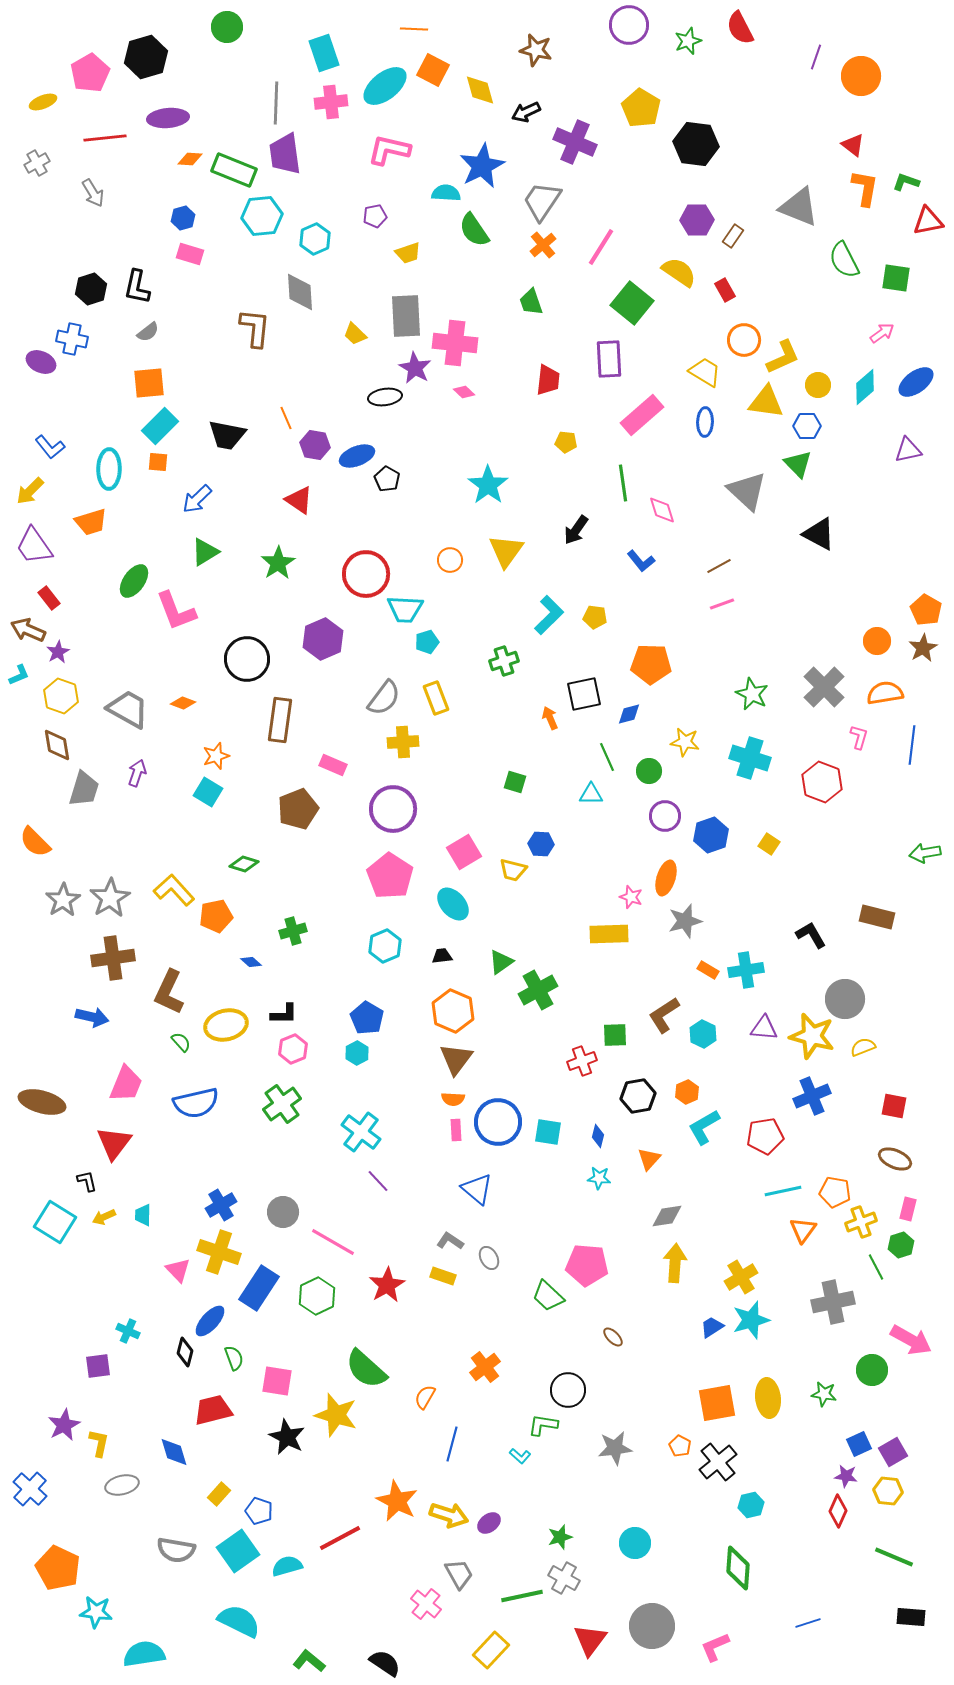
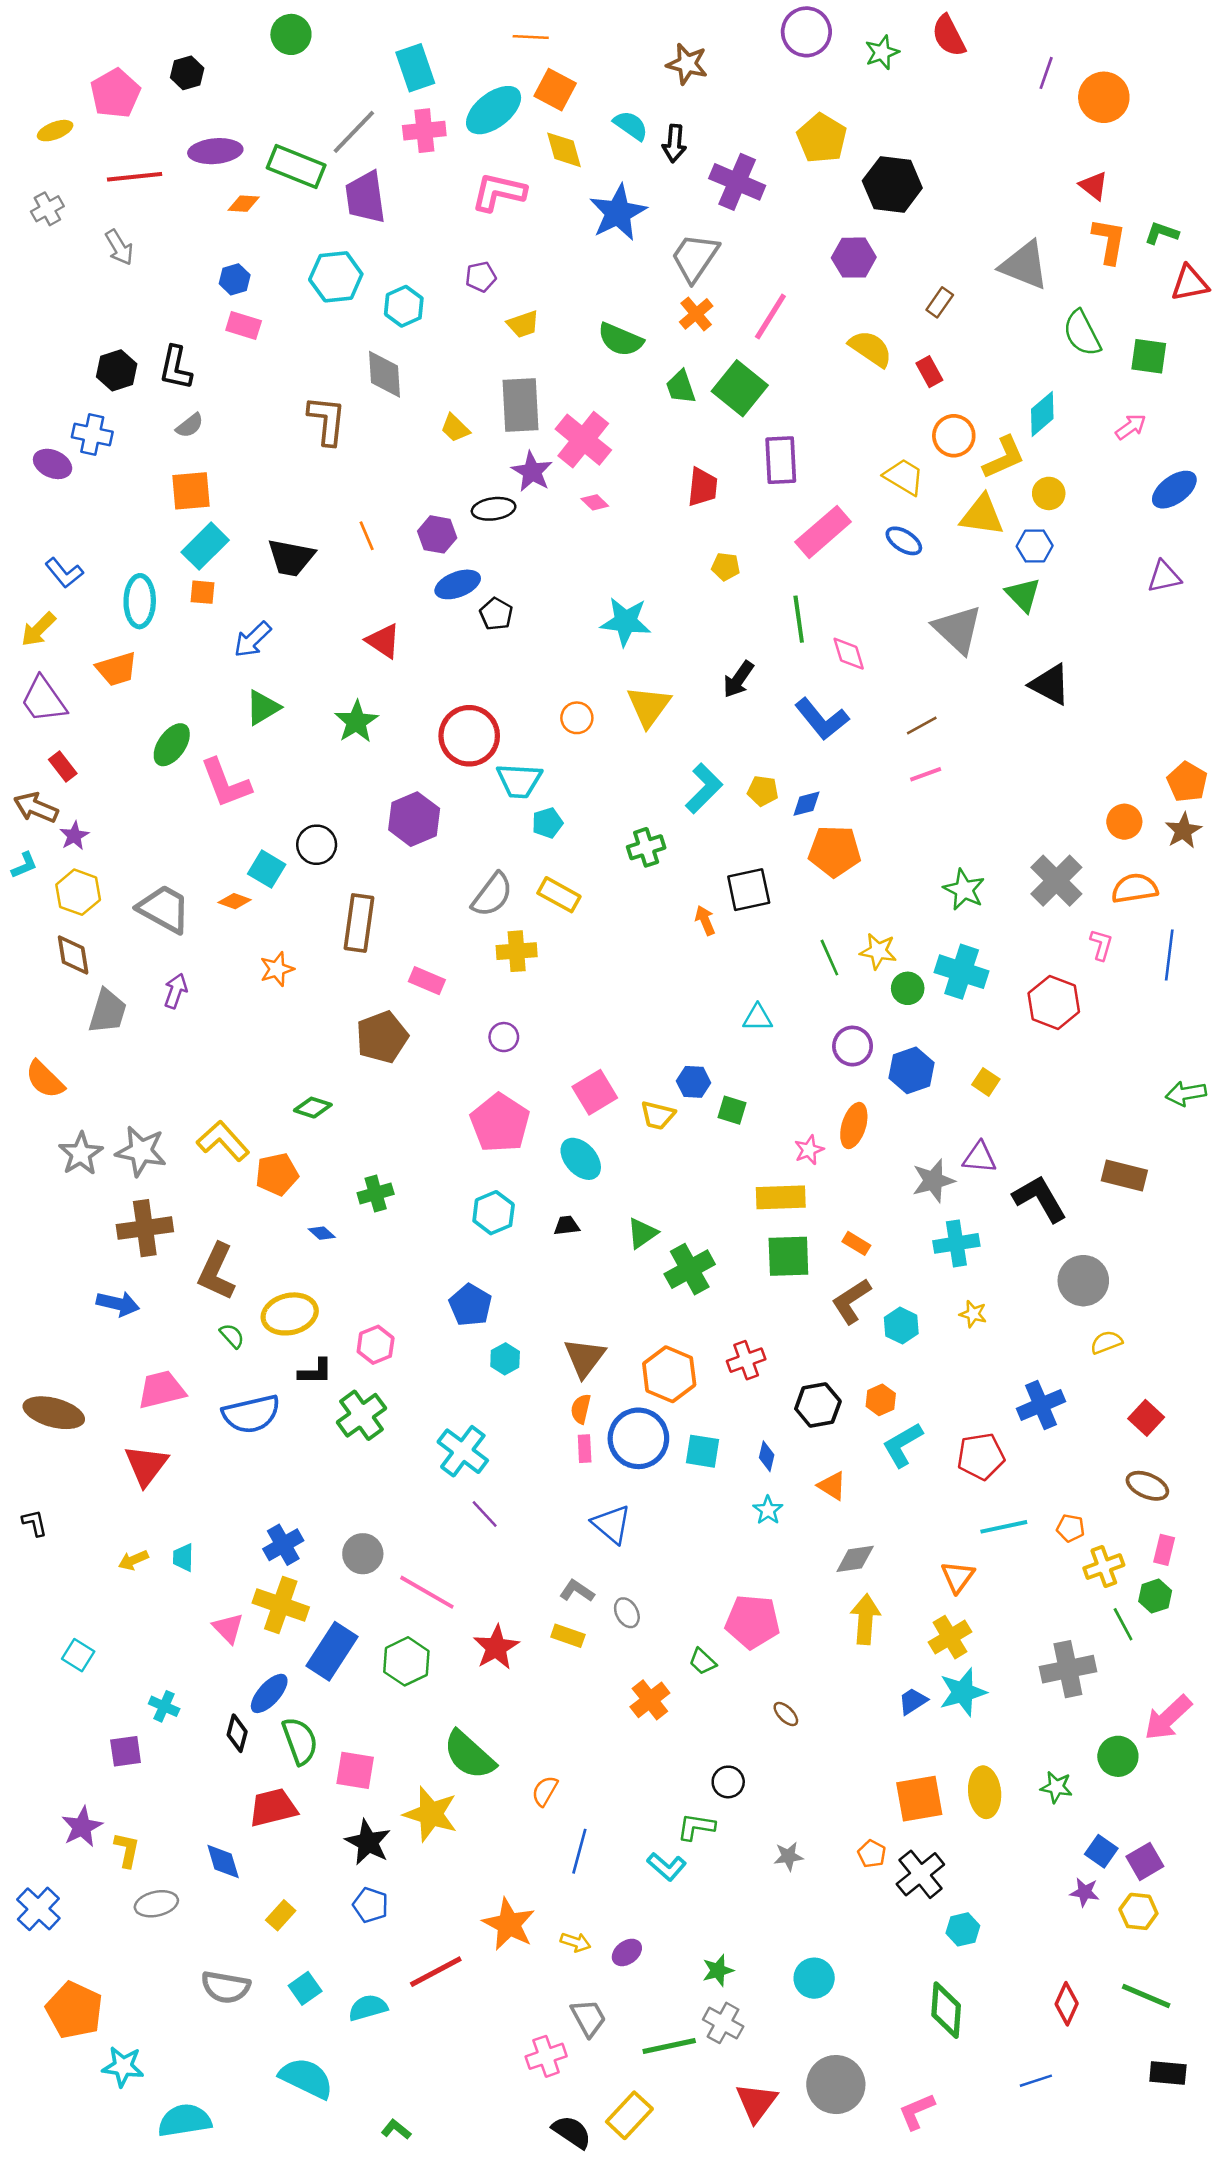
black hexagon: (146, 57) -> (187, 73), size x0.6
yellow diamond: (480, 90) -> (564, 150), moved
gray line: (276, 103) -> (354, 132), turned 42
black arrow: (526, 112) -> (674, 143), turned -60
green rectangle: (234, 170) -> (296, 167), moved
cyan semicircle: (446, 193) -> (631, 125), moved, turned 32
purple hexagon: (697, 220) -> (854, 258), moved
green semicircle: (474, 230) -> (620, 340), moved, turned -33
green square: (632, 303) -> (740, 388), moved
pink cross: (455, 343) -> (583, 440), turned 33
cyan diamond: (865, 387) -> (1042, 414), moved
blue ellipse: (705, 422) -> (904, 541), turned -60
purple hexagon: (315, 445) -> (437, 534), moved
cyan star: (488, 485) -> (626, 622), turned -30
blue L-shape: (641, 561) -> (822, 719), size x1.5
black circle: (247, 659) -> (317, 845), size x0.7
yellow rectangle: (436, 698) -> (559, 895), turned -40
blue diamond: (629, 714) -> (806, 804), moved
green line: (607, 757) -> (829, 958), moved
green circle: (649, 771) -> (908, 988), moved
green square: (515, 782) -> (732, 1110), moved
cyan square: (208, 792) -> (267, 869), moved
purple circle: (393, 809) -> (504, 1037), size x0.5
pink star: (631, 897) -> (809, 1150), turned 30
gray star: (110, 898) -> (141, 1151), turned -30
gray star: (685, 921) -> (933, 1181), moved
black L-shape: (811, 935) -> (1040, 1199), size x1.4
orange rectangle: (708, 970) -> (856, 1243), moved
orange hexagon: (453, 1011) -> (669, 1374), moved
black L-shape: (284, 1014) -> (315, 1372), moved
purple triangle: (764, 1028) -> (979, 1158), moved
green square: (615, 1035) -> (788, 1256), moved, size x1.4
yellow star: (812, 1036) -> (973, 1314), moved, size x0.5
cyan hexagon: (357, 1053) -> (505, 1359), moved
pink trapezoid: (126, 1084) -> (161, 1390), turned -126
orange semicircle: (453, 1099) -> (581, 1409), turned 100
red square: (894, 1106) -> (1146, 1418), turned 32
orange triangle: (649, 1159) -> (832, 1486), turned -40
cyan star: (599, 1178) -> (768, 1510), turned 30
black L-shape: (87, 1181) -> (35, 1523), moved
orange pentagon: (835, 1192) -> (1070, 1528), size x0.7
cyan square: (55, 1222) -> (78, 1655), moved, size x0.6
orange triangle: (803, 1230) -> (958, 1577), moved
green trapezoid: (548, 1296) -> (703, 1661), size x0.7
pink arrow: (911, 1340) -> (1168, 1718), turned 108
green semicircle: (234, 1358) -> (300, 1741), size x1.5
orange cross: (485, 1367) -> (650, 1700), moved
black circle: (568, 1390) -> (728, 1782), size x0.7
blue square: (859, 1444) -> (1101, 1851), turned -30
gray star: (615, 1448) -> (788, 1856), size x0.7
cyan L-shape: (520, 1456) -> (667, 1867), size x1.4
blue pentagon: (259, 1511) -> (370, 1905), moved
red diamond: (838, 1511) -> (1067, 2004), moved
yellow arrow: (449, 1515) -> (576, 1942), size x0.6
cyan square: (238, 1551) -> (305, 1988), size x0.6
pink cross: (426, 1604) -> (546, 2056), turned 32
green L-shape: (309, 1661) -> (396, 2129), size x0.7
black semicircle: (385, 1663) -> (572, 2132), moved

